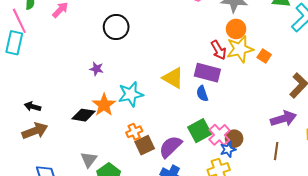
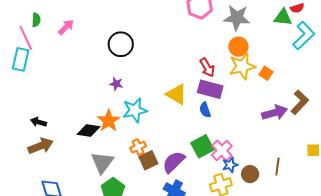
red arrow: (219, 50) -> (207, 68), moved
purple star: (97, 69) -> (116, 84), moved
purple arrow: (283, 119) -> (275, 113), moved
brown circle: (234, 139) -> (250, 174), moved
gray triangle: (89, 160) -> (102, 162), moved, size x1.4

